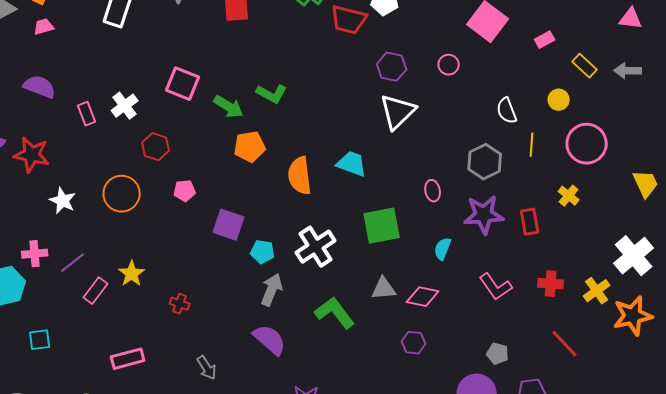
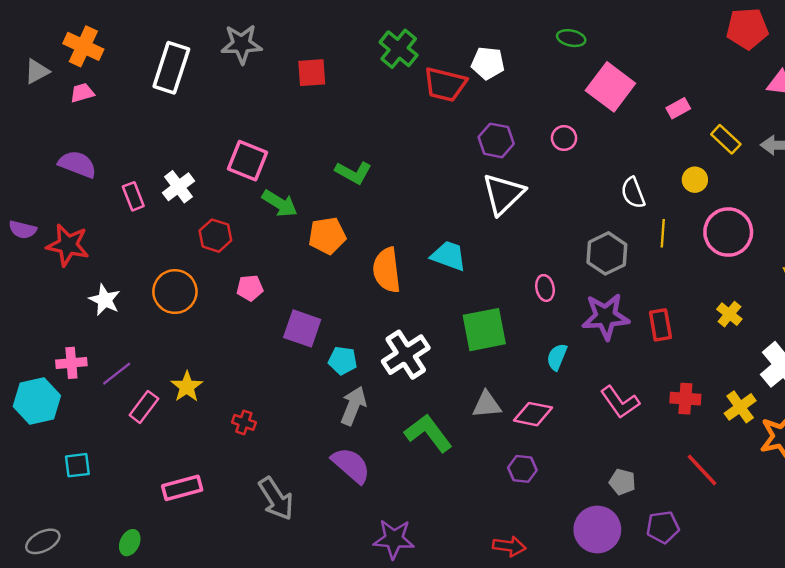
green arrow: (229, 107) -> (280, 203), moved
yellow cross: (569, 196) -> (729, 314), moved
gray arrow: (207, 368) -> (276, 499), size x1.5

